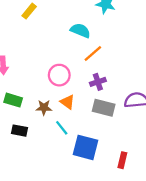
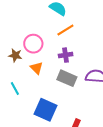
brown star: (44, 108) -> (15, 55), moved
cyan line: (62, 128) -> (15, 88), moved

